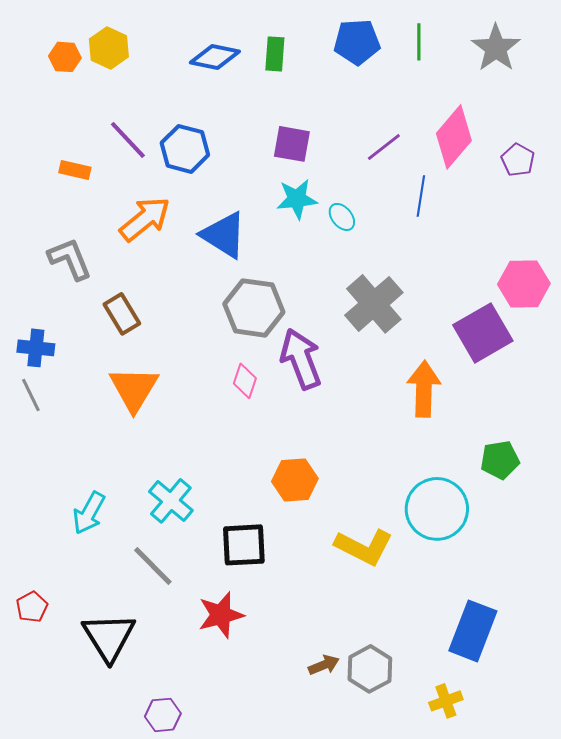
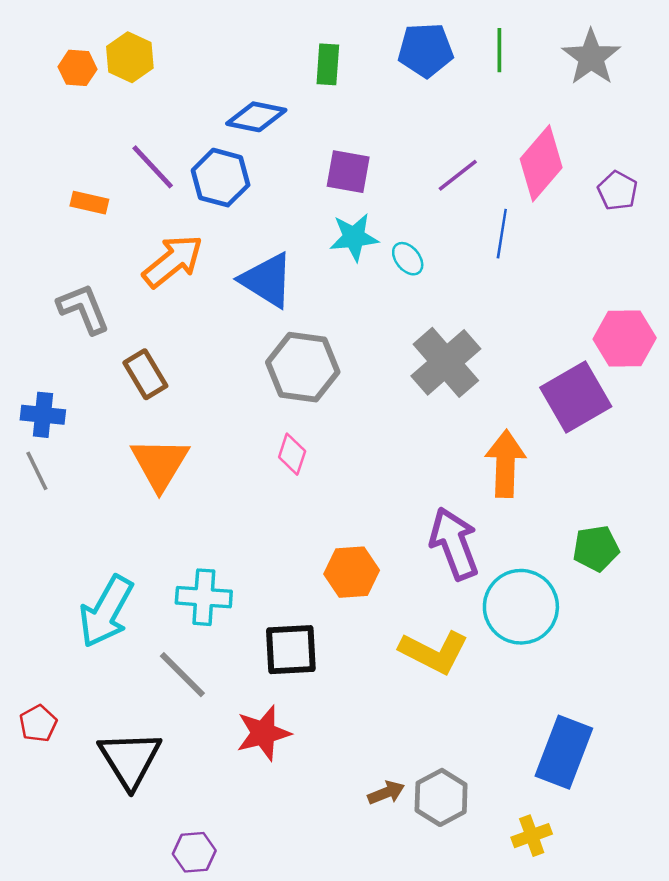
blue diamond: (215, 57) -> (256, 117), moved
purple arrow: (301, 359) -> (454, 544), moved
cyan cross: (171, 501) -> (204, 597), turned -36
cyan arrow: (89, 513) -> (106, 611), size x1.4

